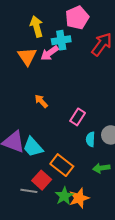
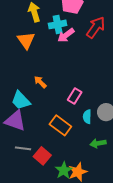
pink arrow: (49, 53) -> (66, 35), moved
cyan trapezoid: (33, 147) -> (21, 101), moved
orange rectangle: (62, 165) -> (60, 125), moved
gray line: (29, 191) -> (23, 148), moved

